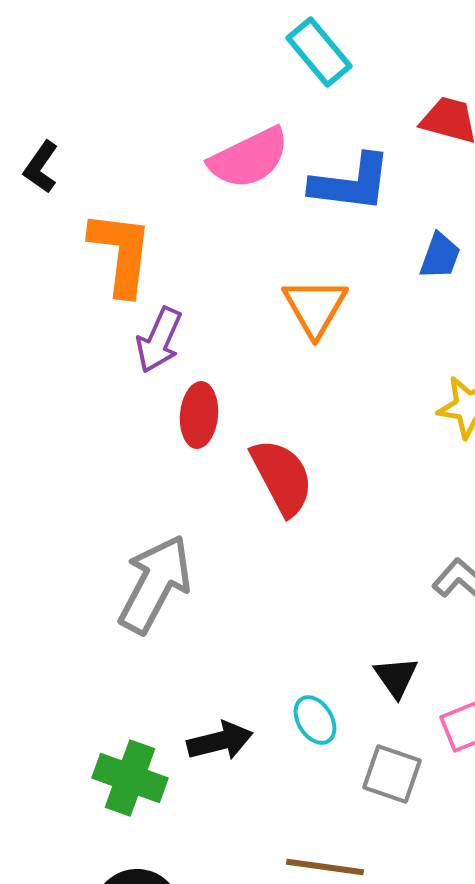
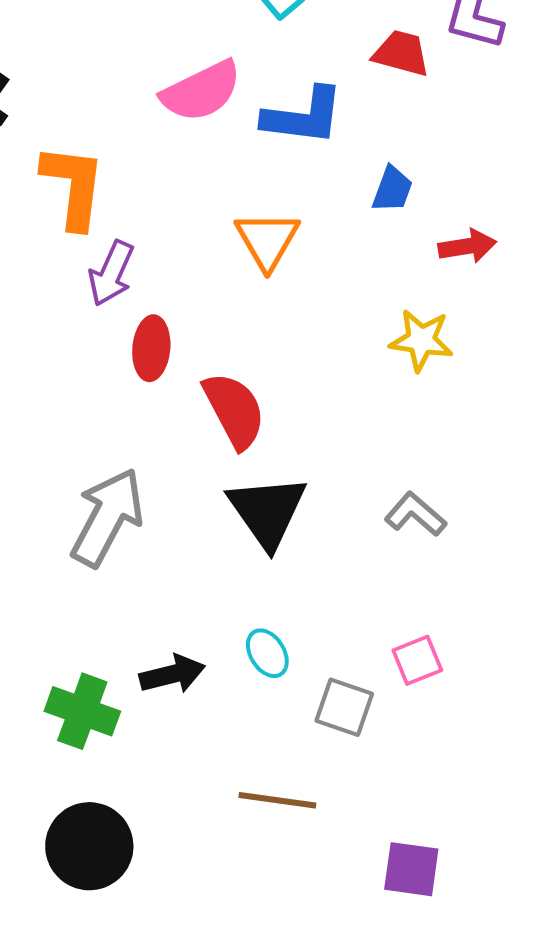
black triangle: (396, 677) -> (267, 511), moved, size x1.8

